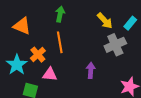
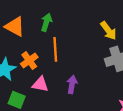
green arrow: (60, 14) -> (46, 22), moved
purple arrow: (91, 70) -> (72, 85), moved

